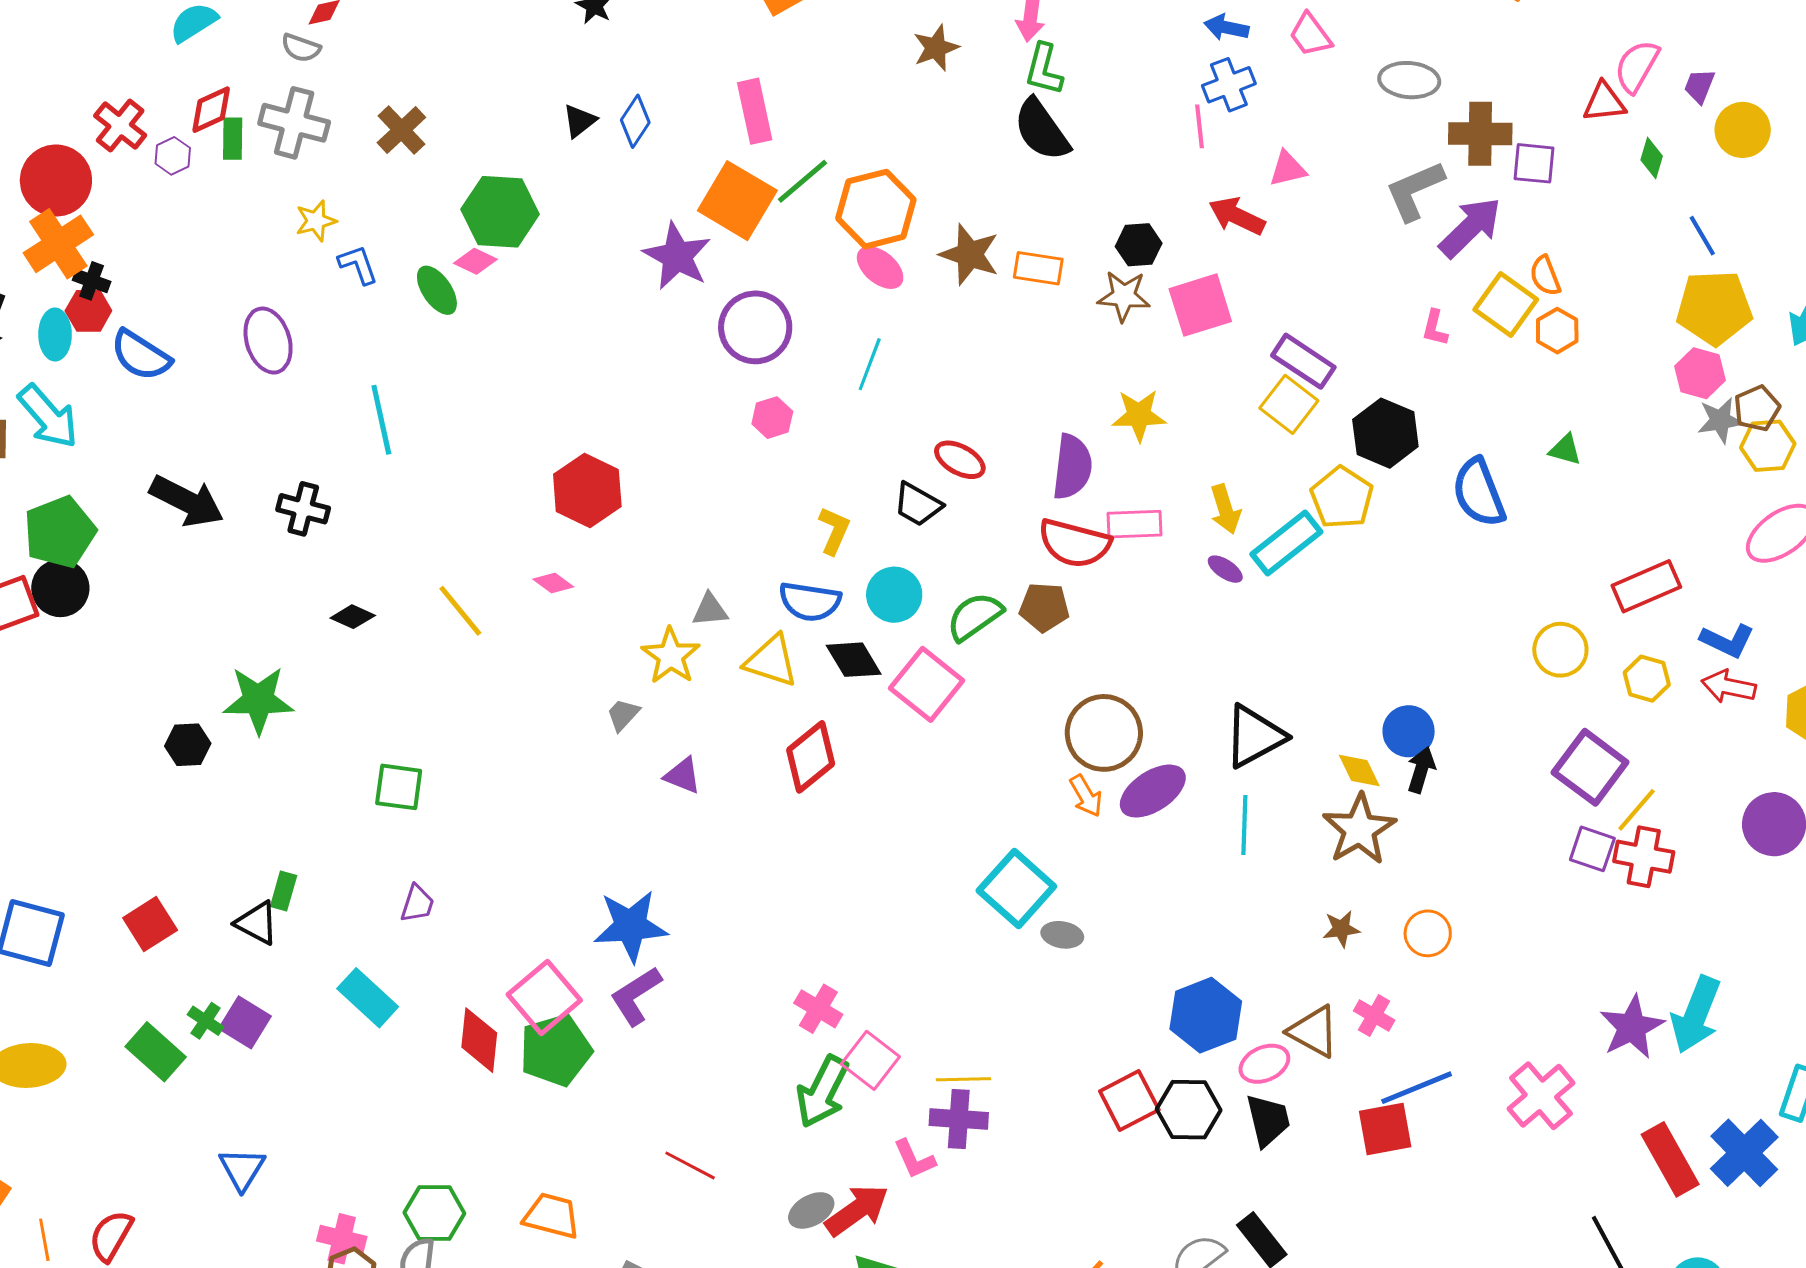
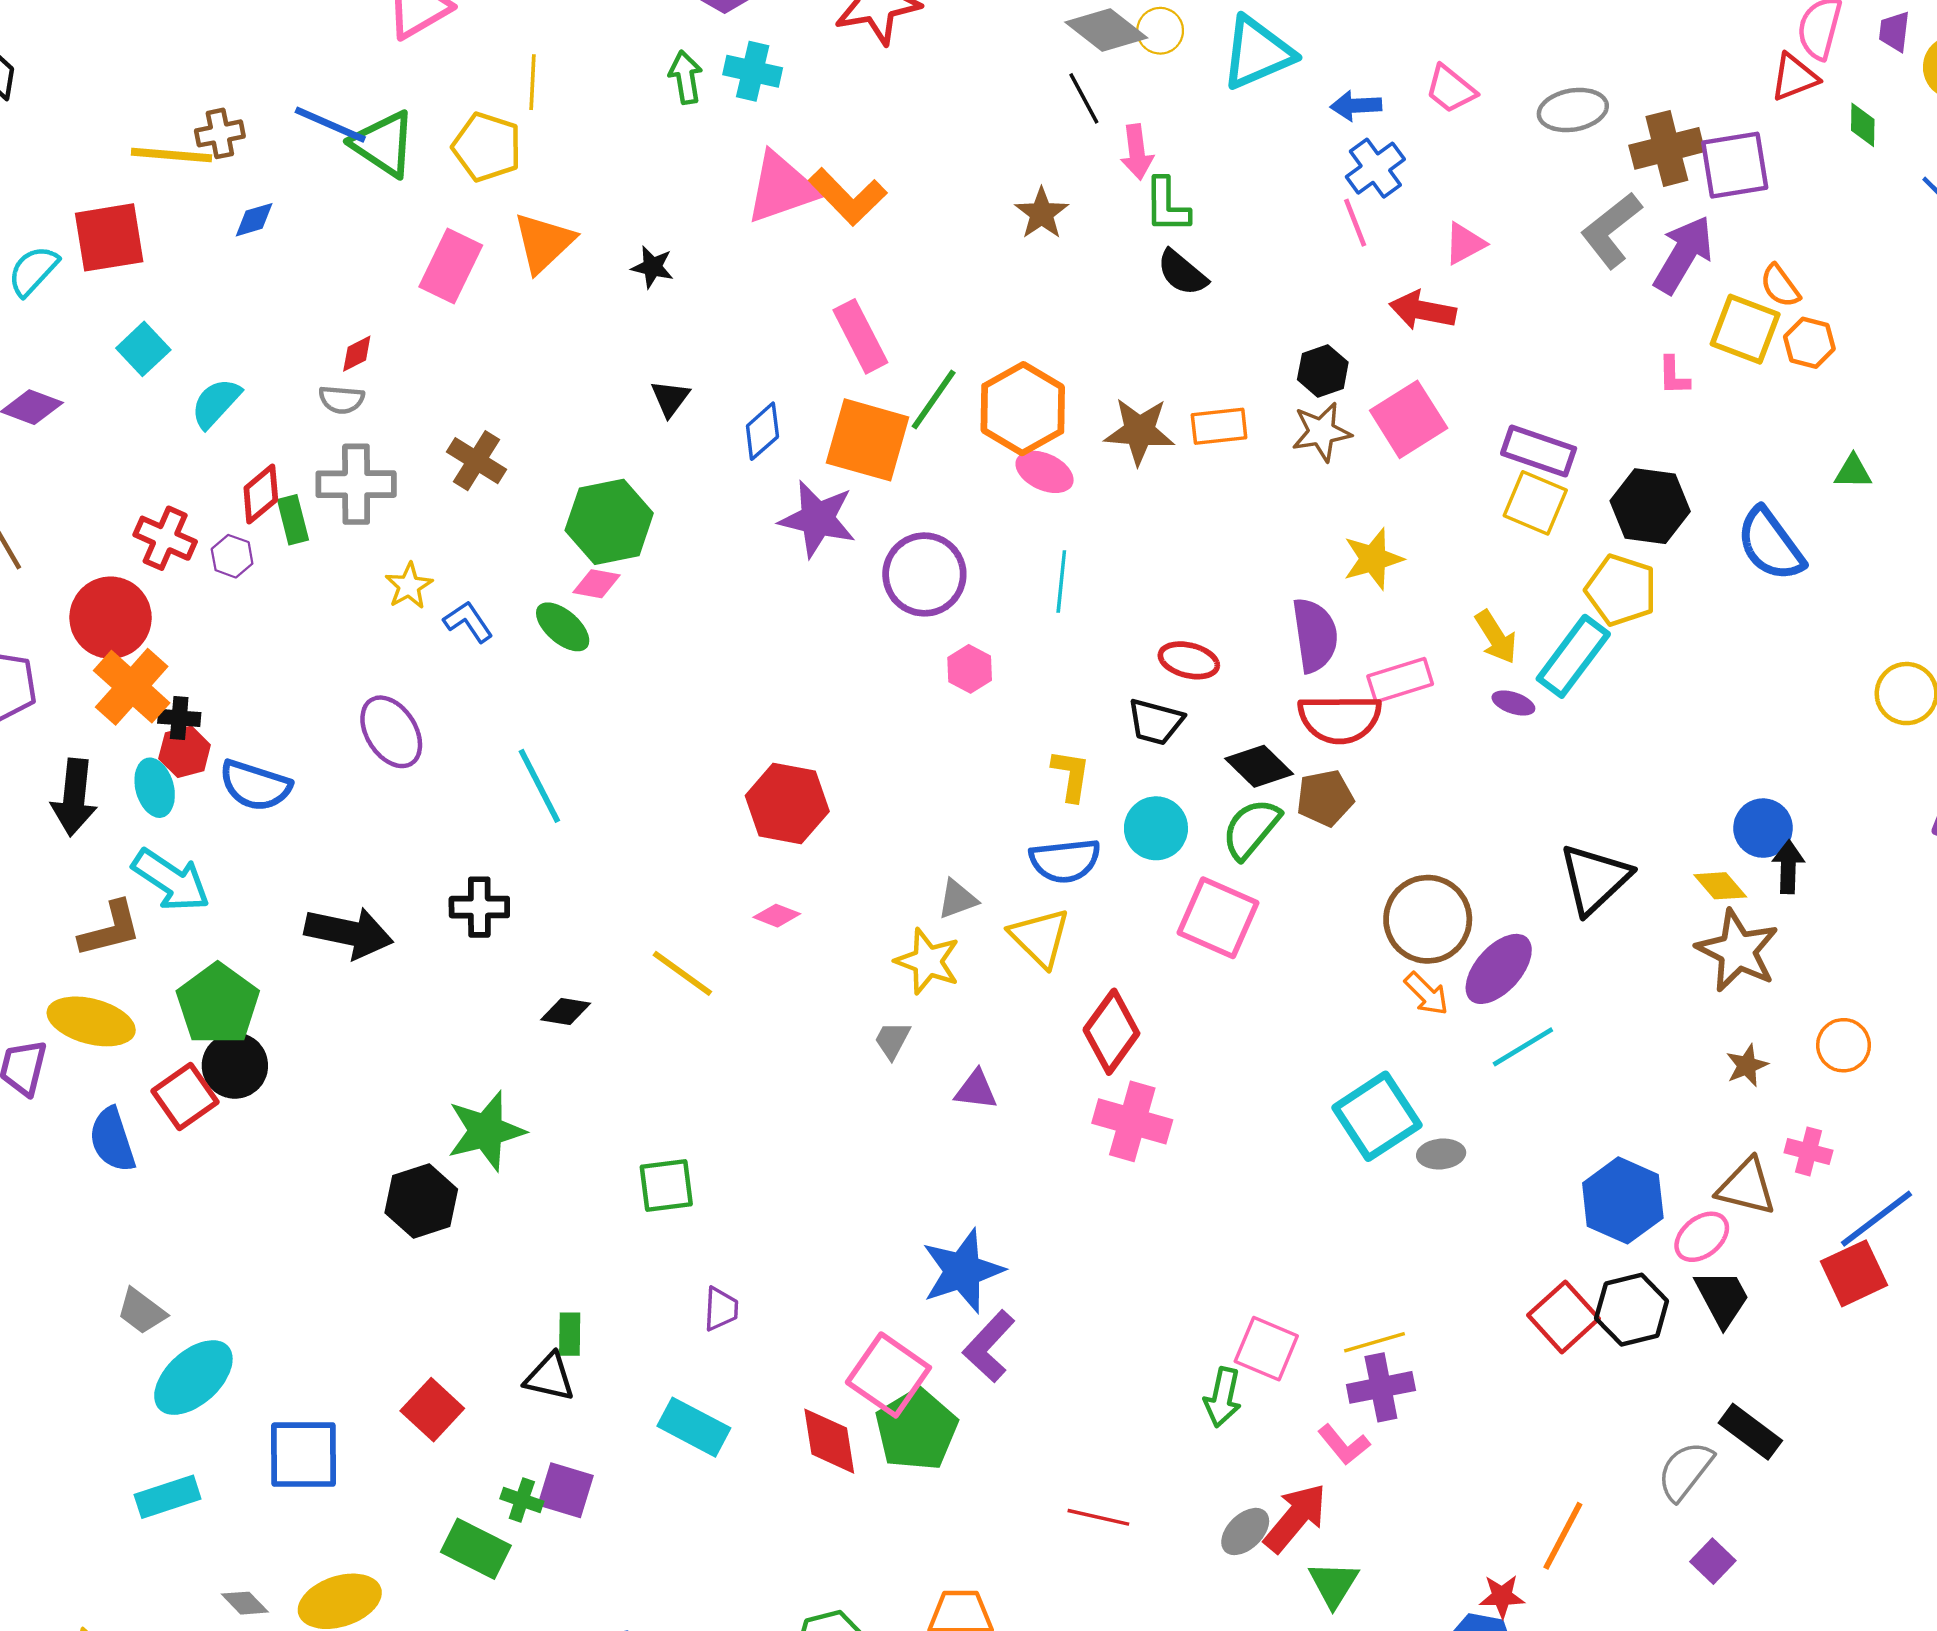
blue diamond: (635, 121) -> (762, 431), moved, turned 30
black semicircle: (1042, 130) -> (1182, 273), size x0.7
purple square: (1534, 163) -> (1735, 165), size x1.4
black diamond: (854, 660) -> (1259, 766), moved
yellow triangle: (771, 661) -> (1040, 937), turned 42
black hexagon: (188, 745) -> (421, 1201), size x1.4
cyan line: (1244, 825) -> (1523, 1047), moved, turned 72
cyan square: (1016, 888) -> (1377, 1116), turned 30
pink cross: (818, 1009) -> (1132, 1121), moved, size x1.4
green arrow: (822, 1092) -> (1223, 1397), size x0.7

